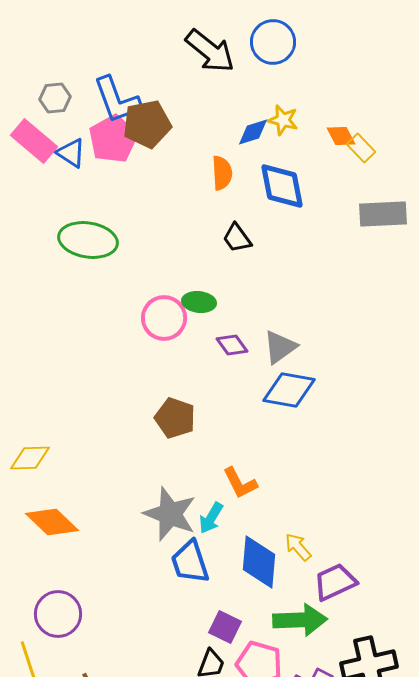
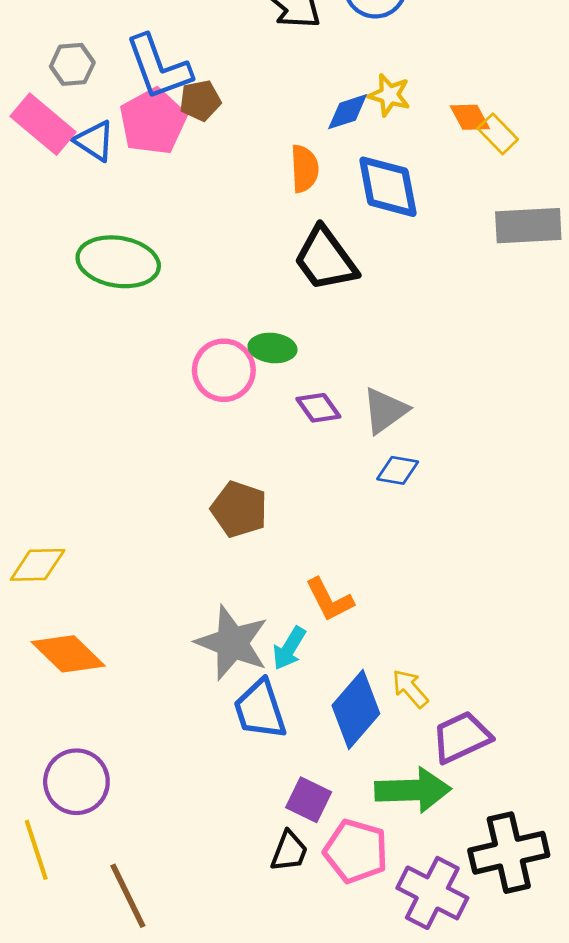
brown pentagon: (147, 124) -> (200, 101), size x0.6
black trapezoid: (237, 238) -> (325, 259), size x1.6
blue diamond: (289, 390) -> (398, 470), size x0.6
blue diamond: (259, 562) -> (356, 709), turned 36

